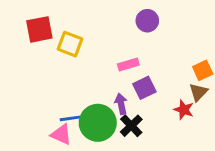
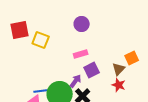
purple circle: (147, 21) -> (82, 24), moved
brown triangle: (198, 92) -> (119, 69), moved
purple arrow: (121, 104) -> (76, 81), turned 48

